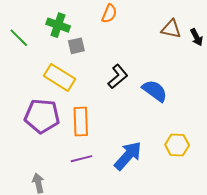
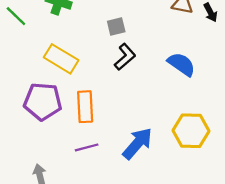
gray square: (76, 46) -> (116, 27), moved
blue semicircle: (155, 91) -> (181, 64), moved
yellow hexagon: (177, 145) -> (191, 131), size x1.4

